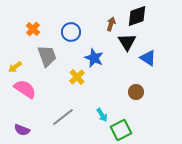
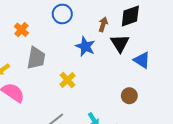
blue circle: (71, 32) -> (62, 14), moved
gray trapezoid: (47, 56) -> (36, 58), turned 30
blue star: (94, 58) -> (85, 46), moved

